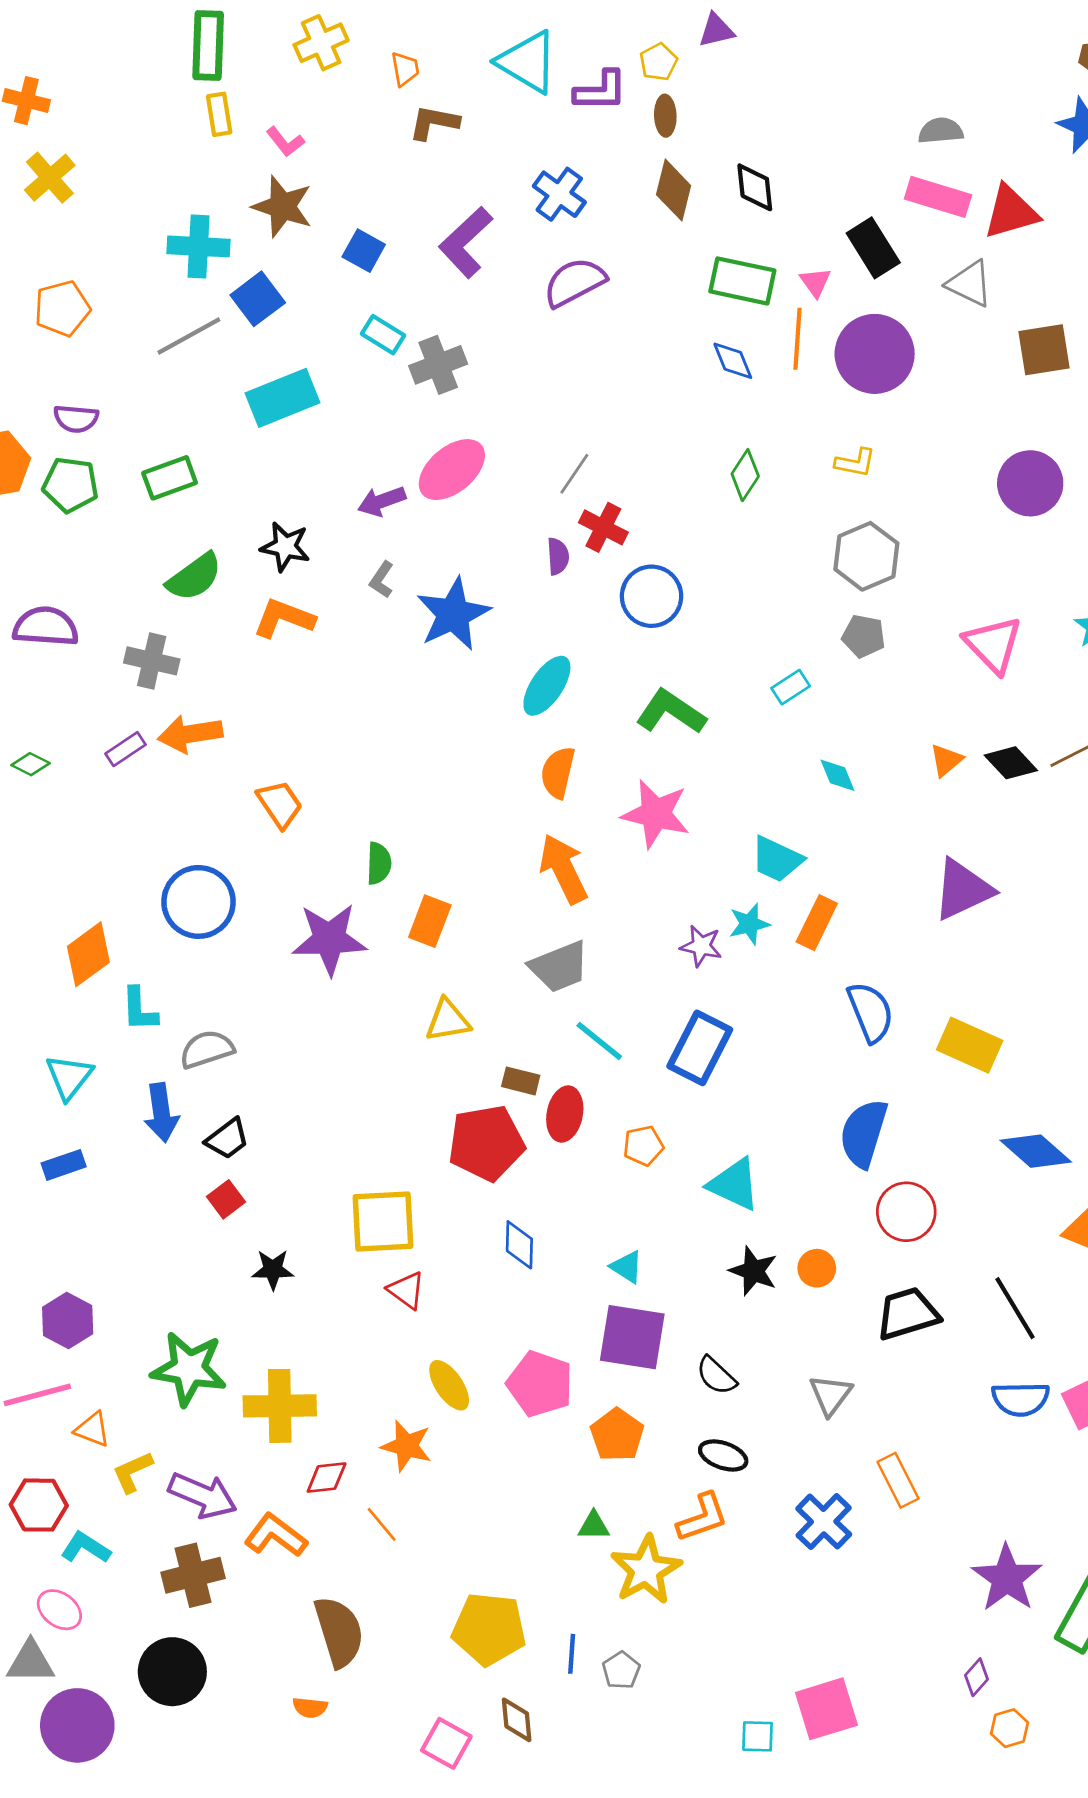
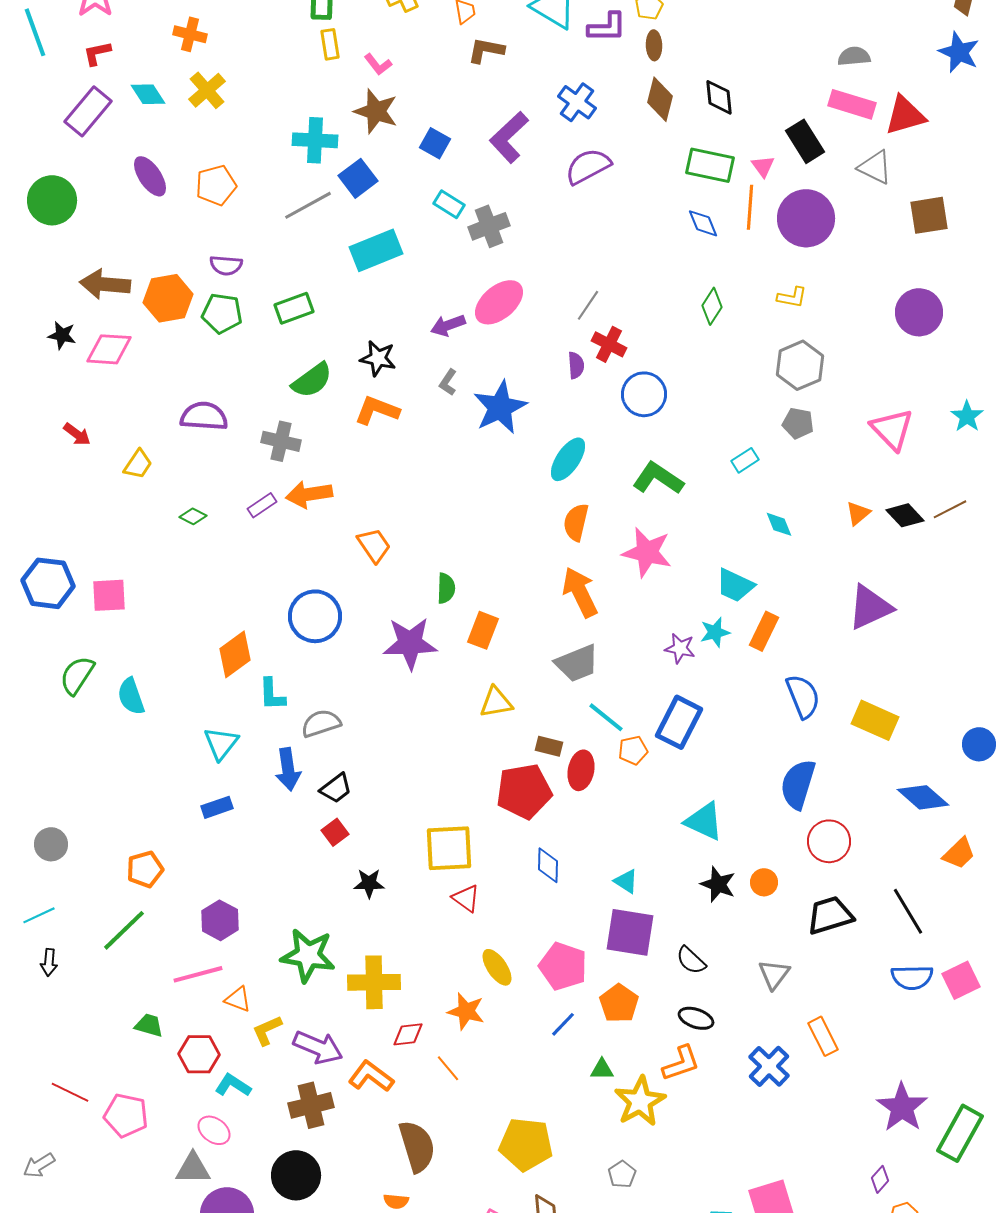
orange pentagon: (643, 1146) -> (633, 750), moved
blue line: (572, 1654) -> (563, 1024), moved, turned 40

